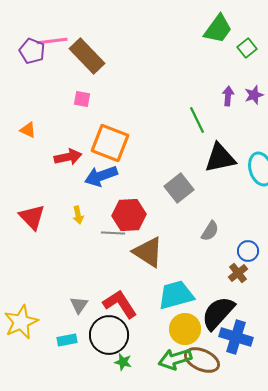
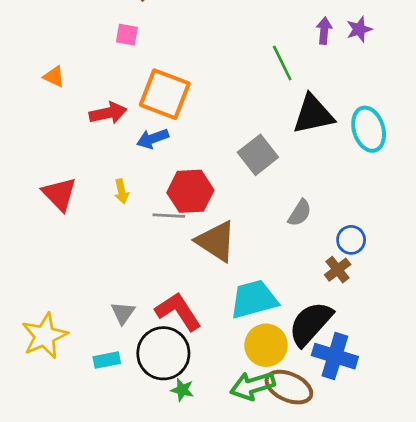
blue arrow: (101, 176) -> (153, 139), size x0.7

